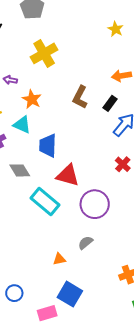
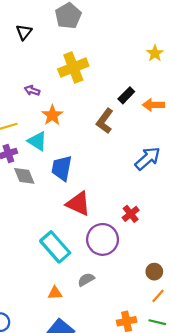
black rectangle: (110, 103) -> (126, 95), moved
red cross: (123, 164) -> (131, 214), moved
gray diamond: (20, 170) -> (24, 176), moved
cyan rectangle: (45, 201) -> (55, 247), moved

